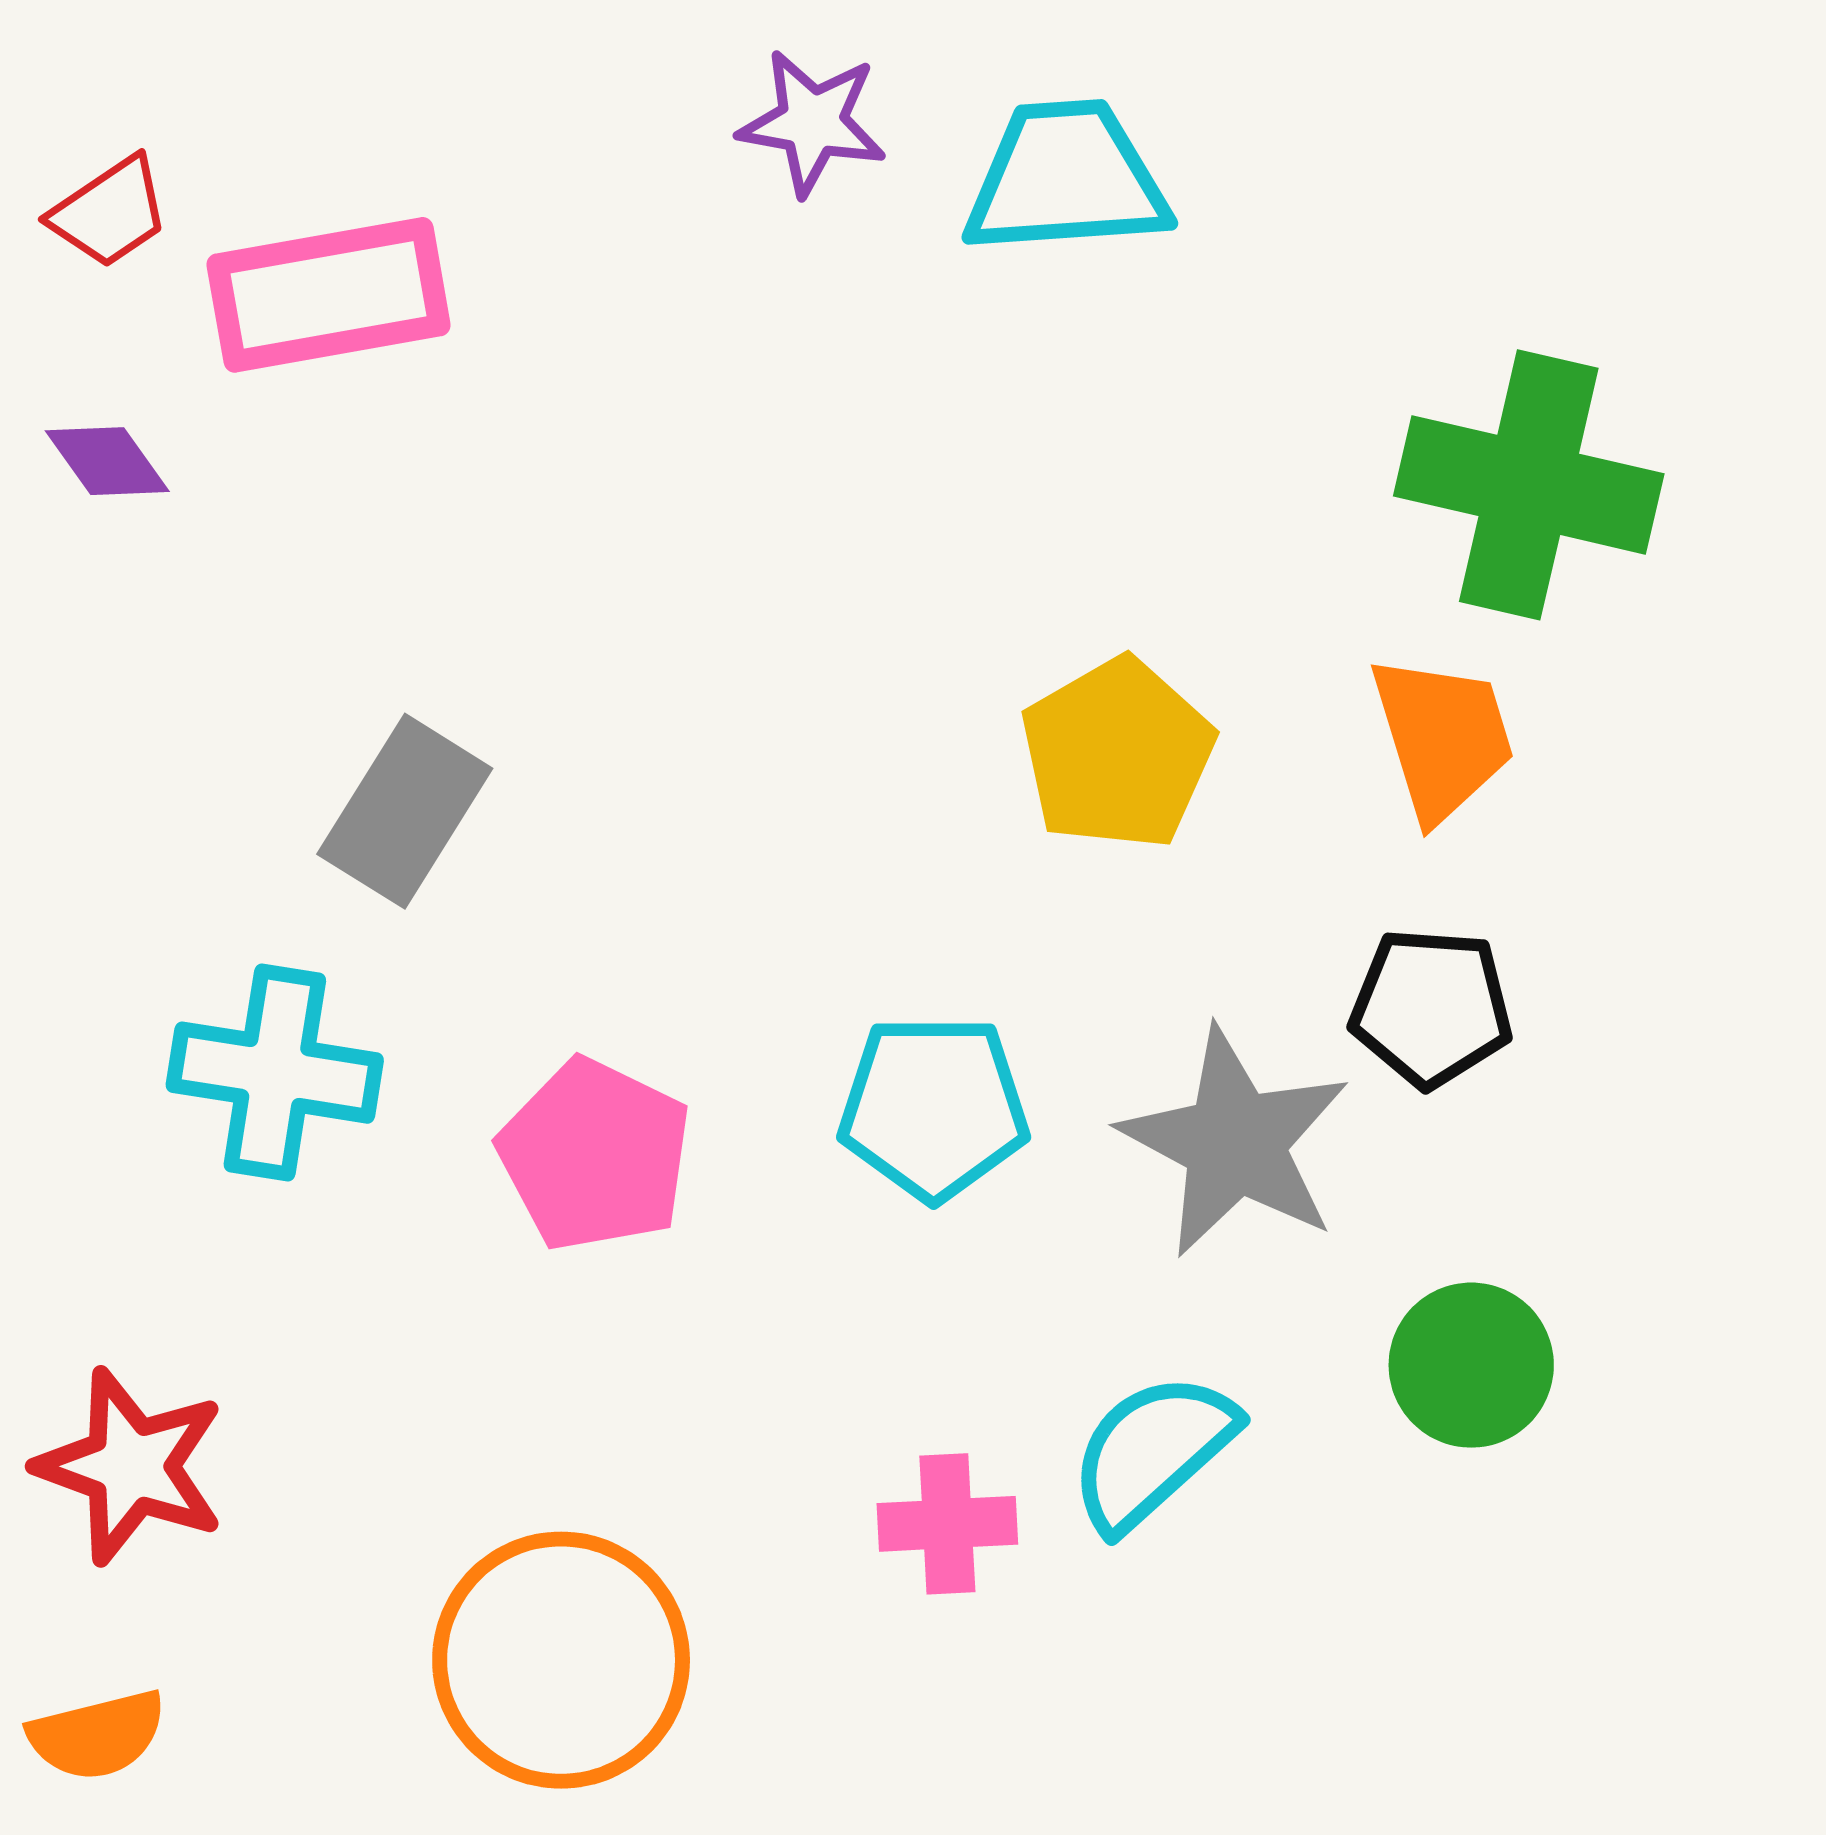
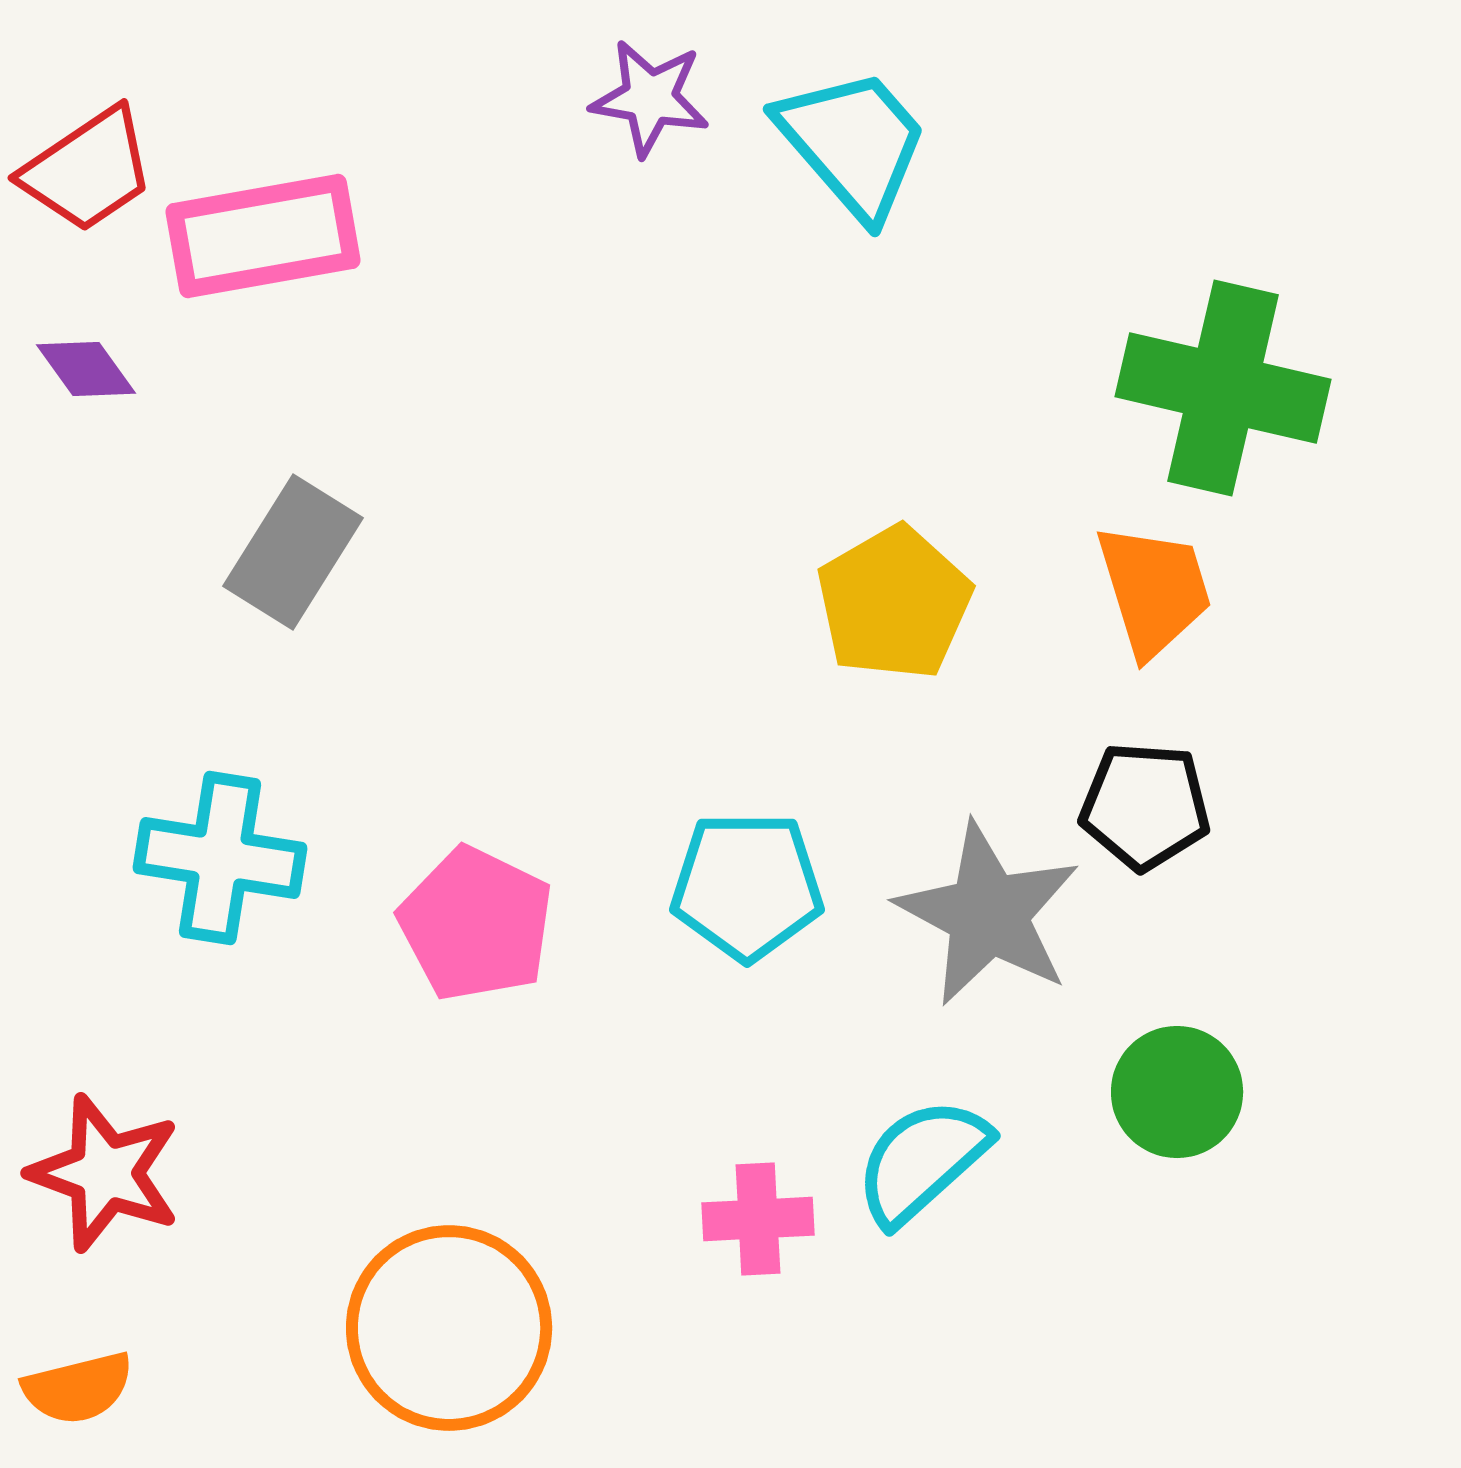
cyan trapezoid: (1066, 179) -> (853, 143), turned 53
red trapezoid: (110, 212) -> (88, 170), size x1.4
gray rectangle: (405, 811) -> (293, 552), moved

